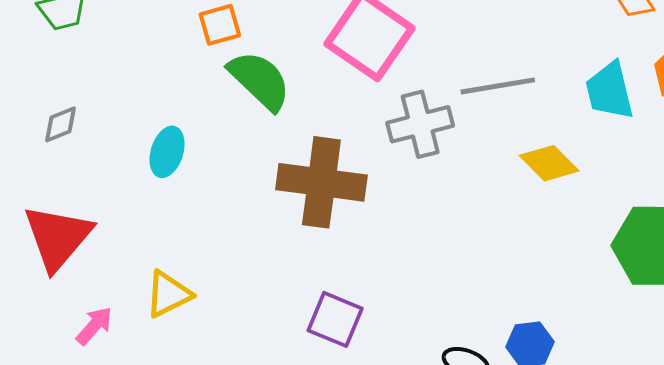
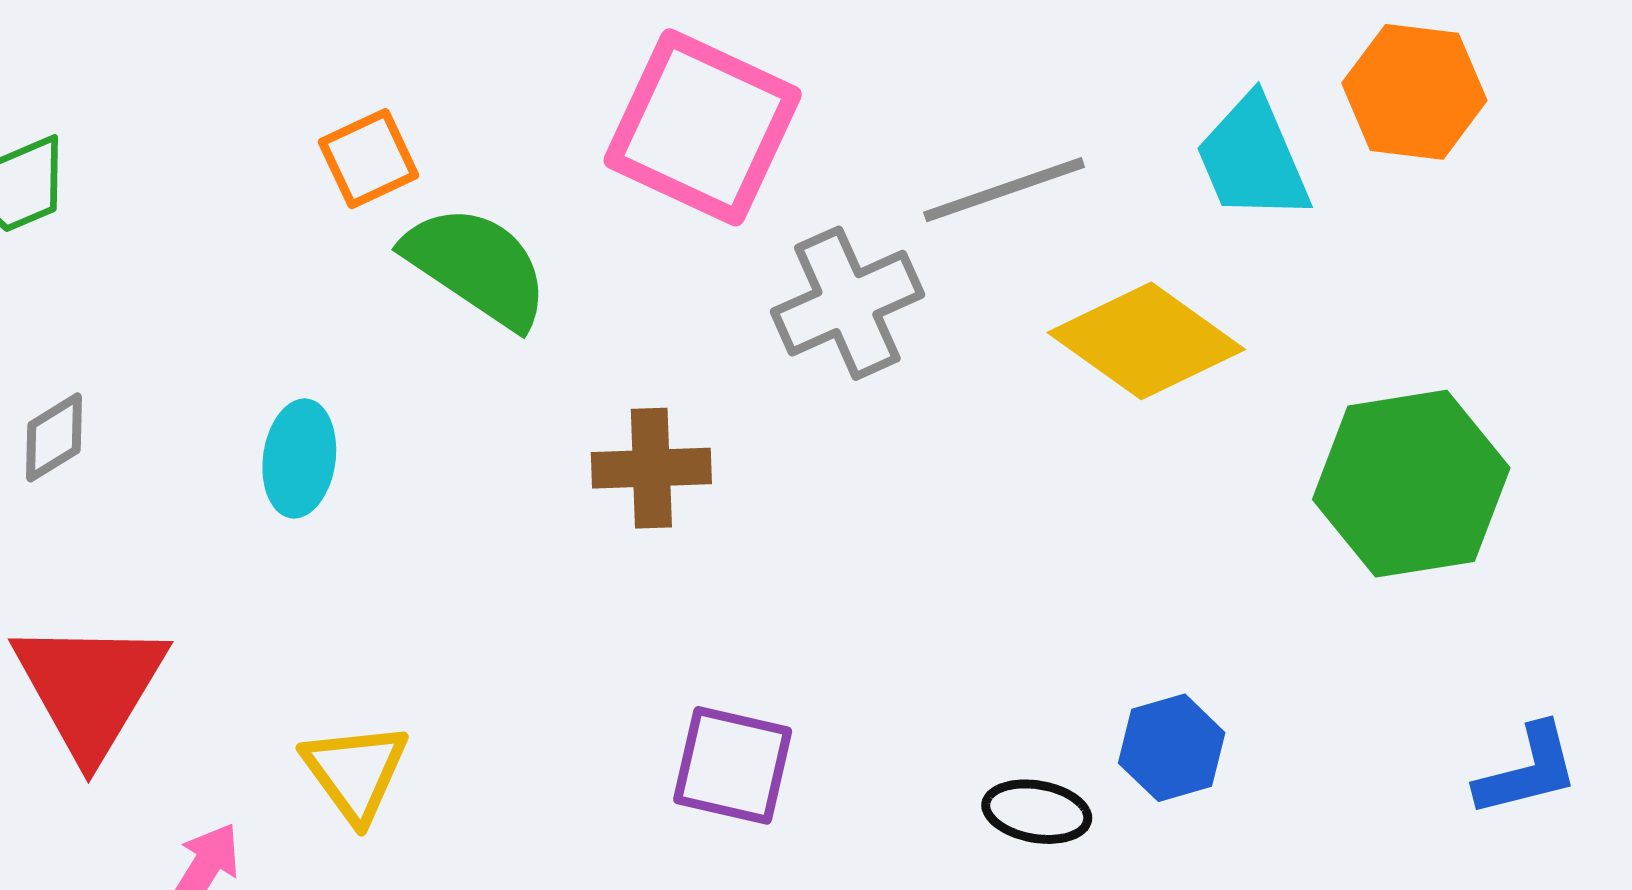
yellow diamond: (549, 163) -> (1146, 341), size x1.4
brown cross: (321, 182) -> (651, 468), size x0.6
yellow triangle: (168, 294) -> (355, 772), turned -30

